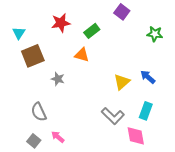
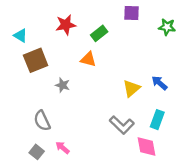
purple square: (122, 12) -> (131, 13), turned -35
cyan triangle: (19, 33) -> (20, 36), turned -32
green star: (155, 34) -> (167, 27), moved

